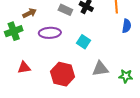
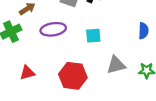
blue semicircle: (127, 26) -> (144, 31), moved
cyan square: (83, 42) -> (93, 36), turned -32

